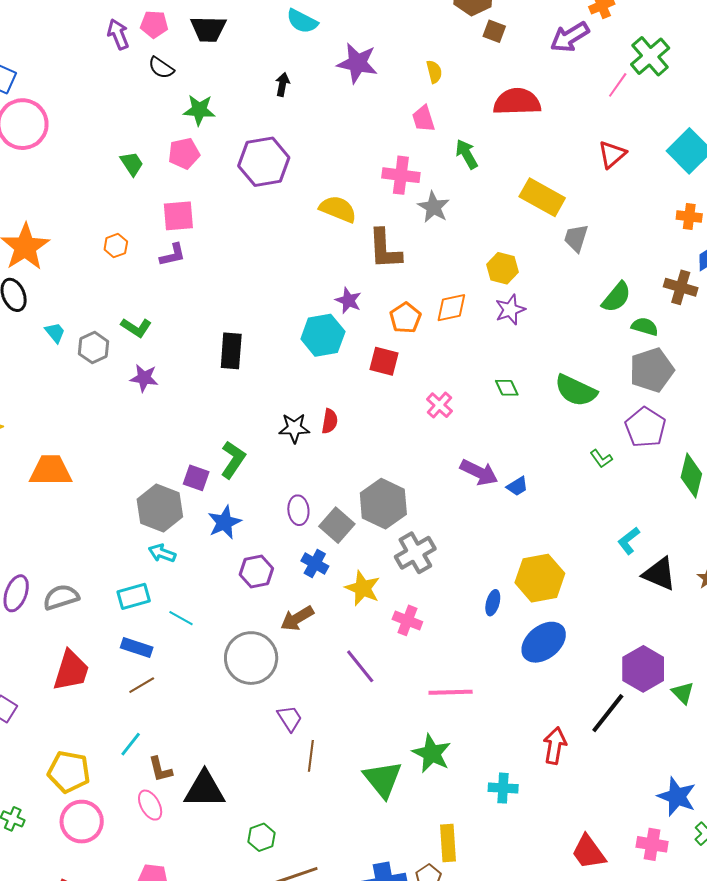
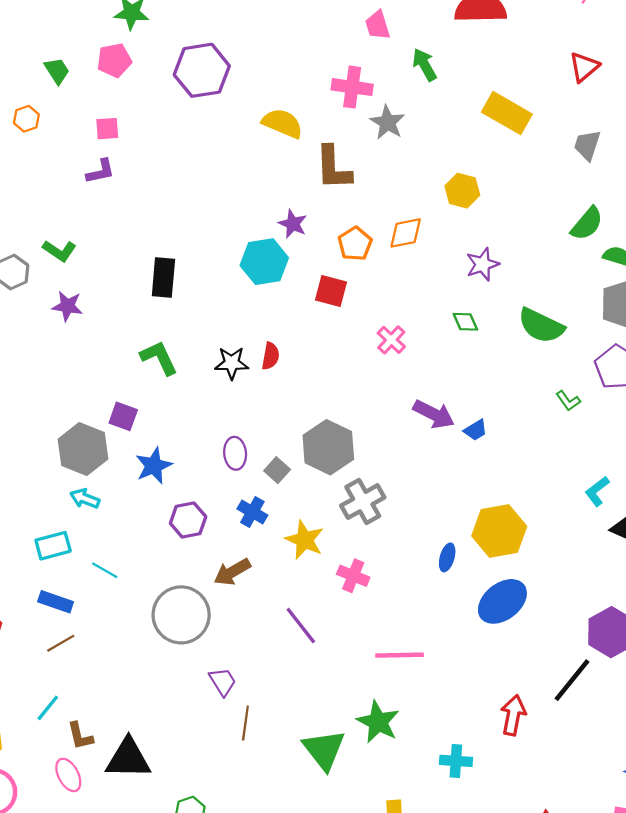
pink square: (178, 216) -> (107, 129), size x0.7
gray trapezoid: (576, 238) -> (587, 145), moved
orange hexagon: (116, 246) -> (26, 119), moved
purple star: (510, 310) -> (483, 264), moved
green L-shape: (233, 460) -> (159, 358), moved, turned -60
gray square: (337, 525) -> (277, 470), size x0.7

